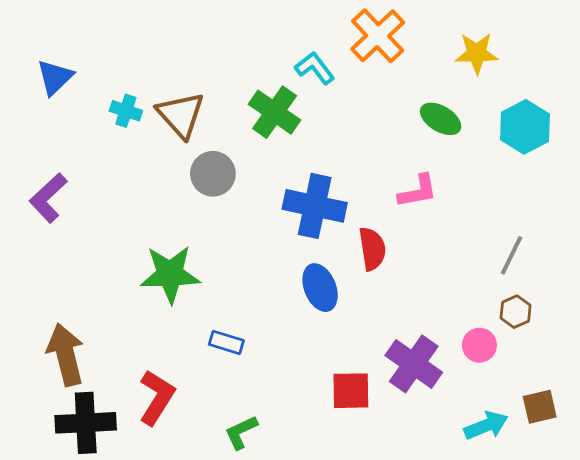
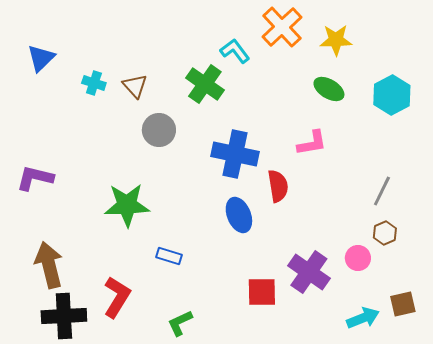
yellow star: (477, 53) -> (336, 40), moved
brown triangle: (181, 115) -> (135, 86), size x0.7
purple L-shape: (48, 198) -> (35, 178), moved, turned 57

